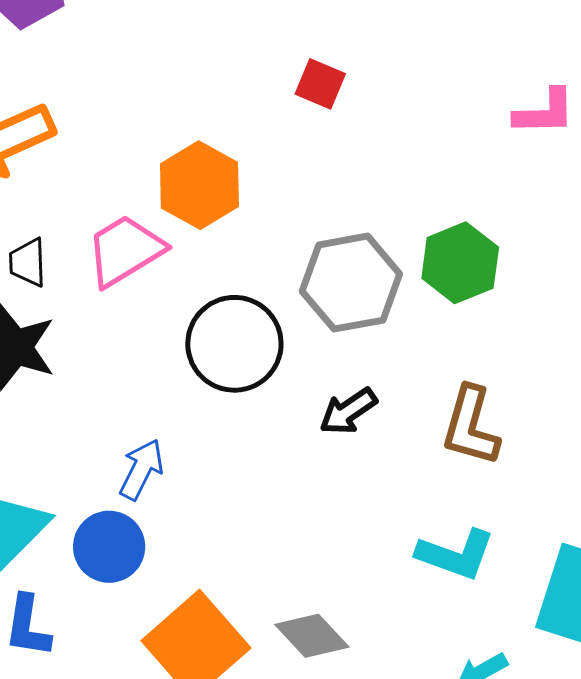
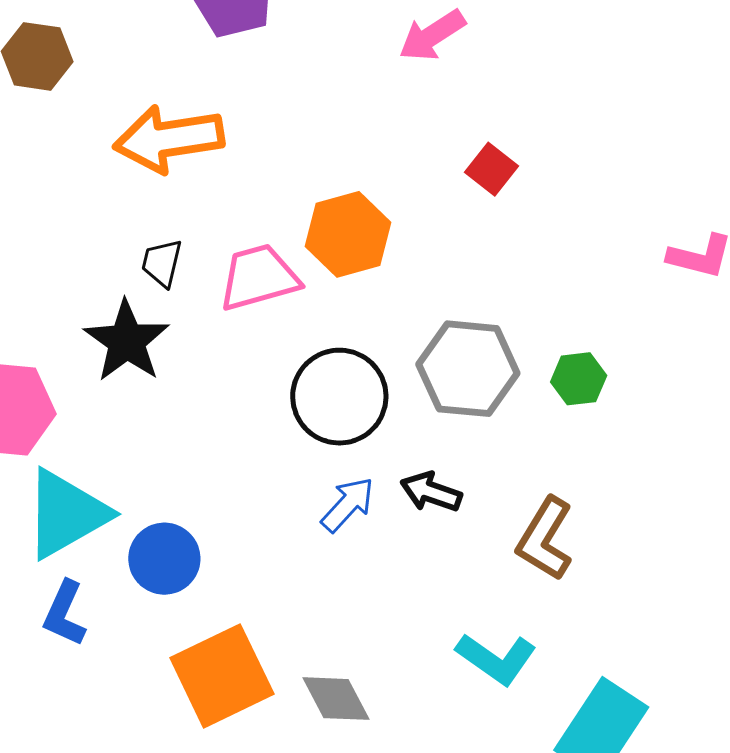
green hexagon: (460, 263) -> (579, 379), size x0.7
black arrow: (348, 411) -> (431, 492), turned 38
blue arrow: (141, 469) -> (348, 505), moved

